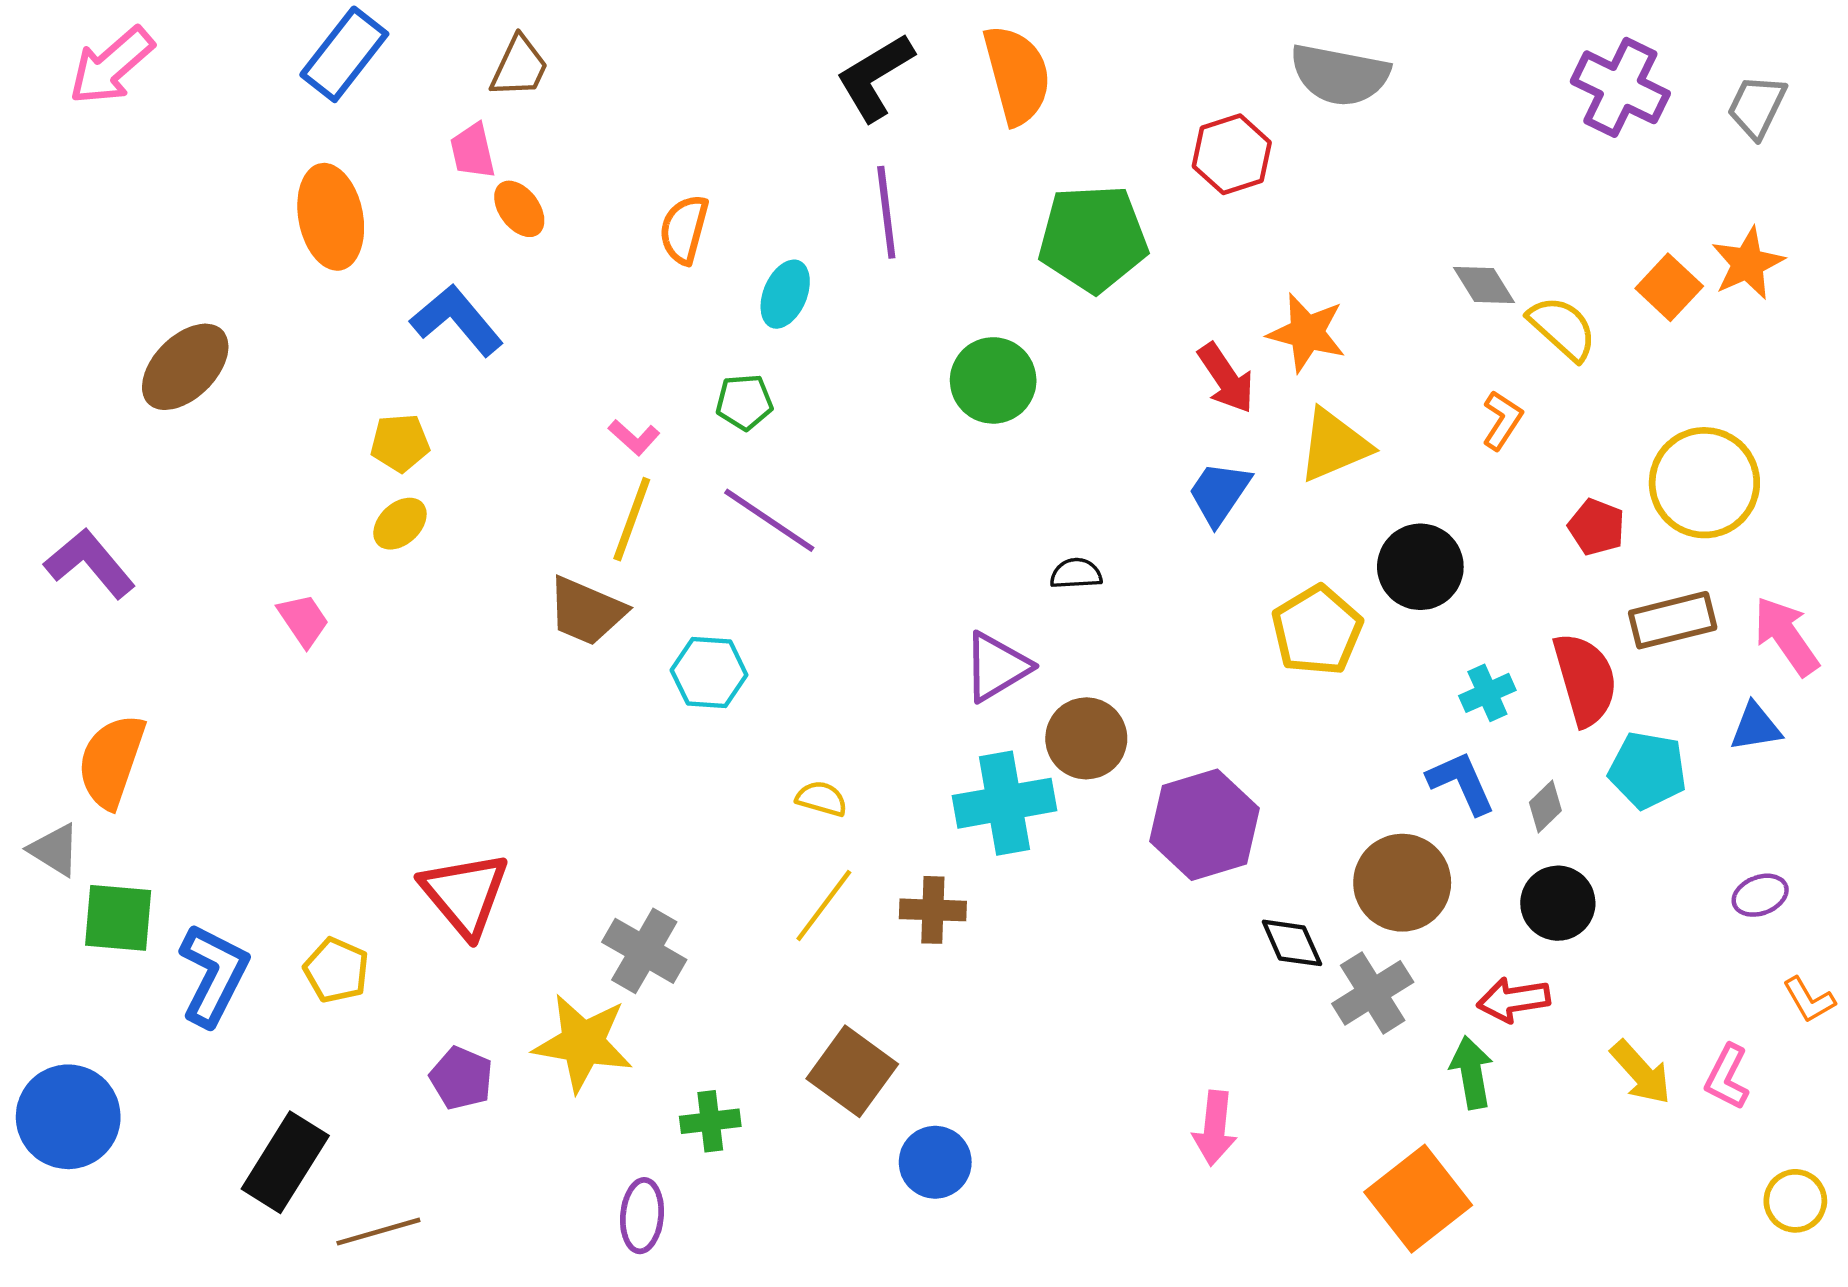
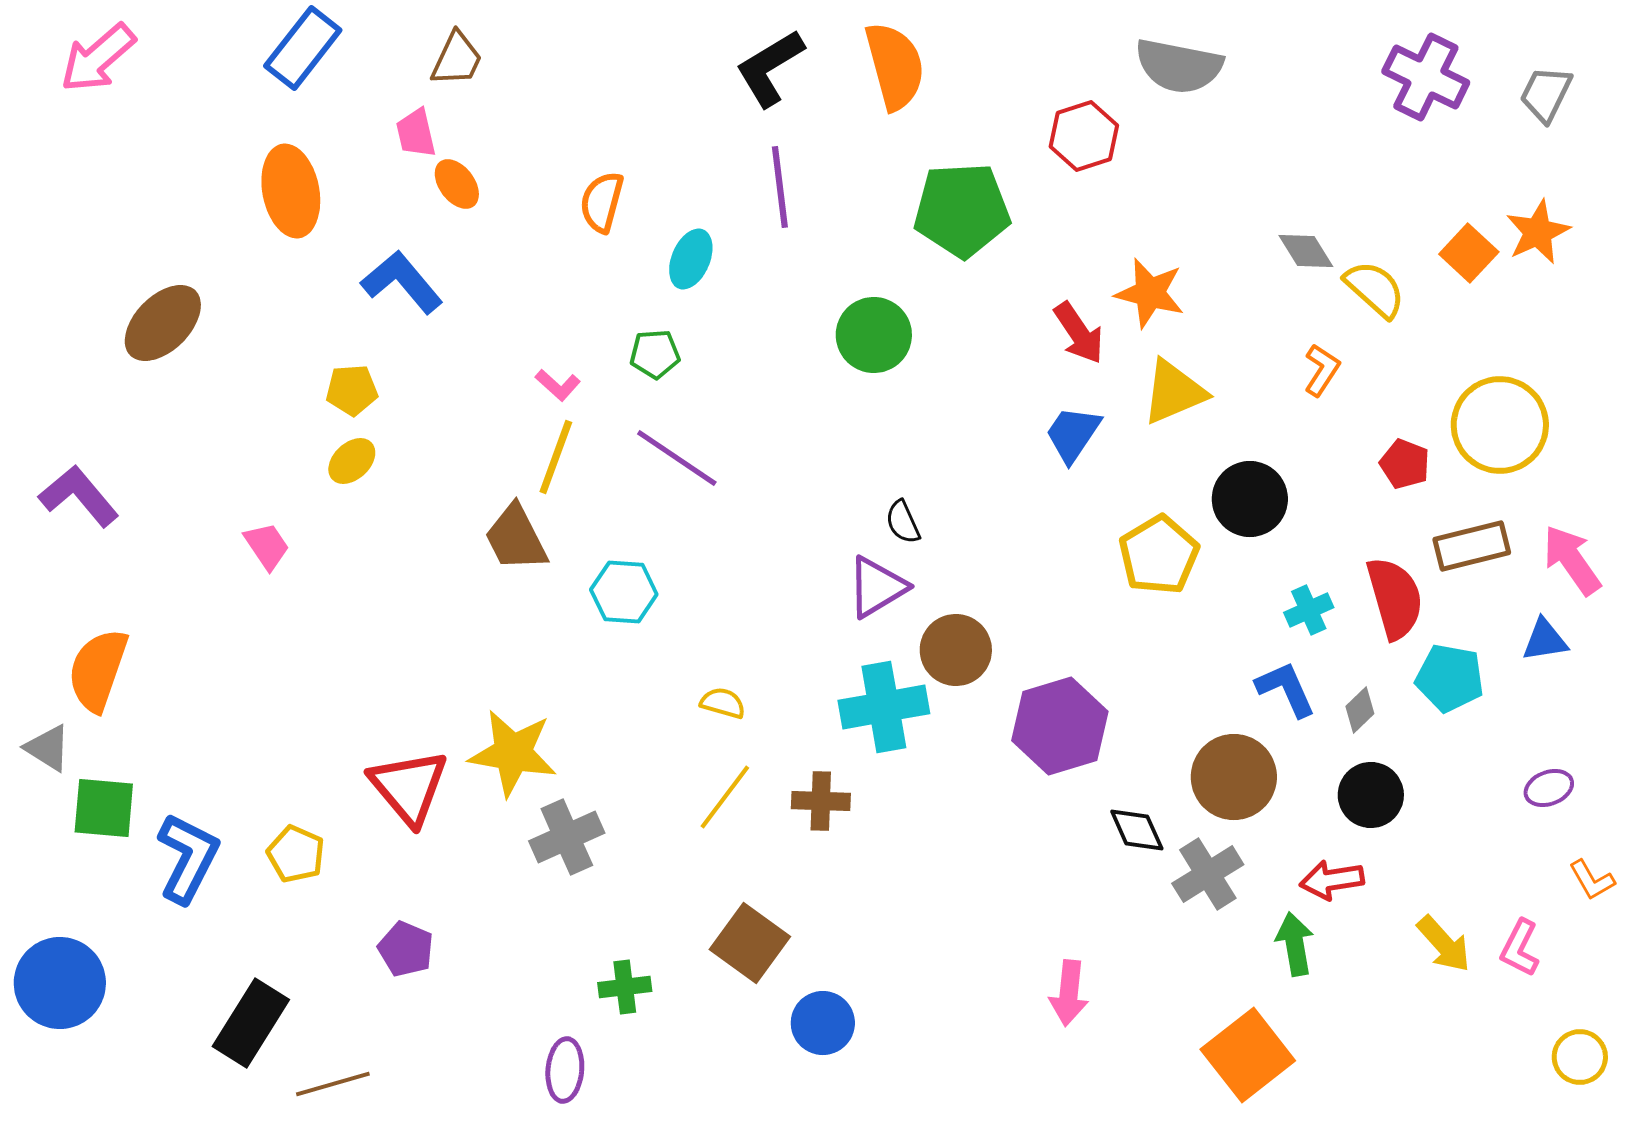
black semicircle: (1076, 574) -> (903, 522), moved, turned -111
brown trapezoid: (586, 611) -> (516, 538), turned 40
gray cross: (644, 951) -> (567, 837), turned 36
yellow star: (583, 1043) -> (513, 753), moved

